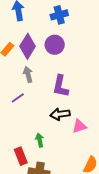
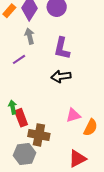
pink triangle: (79, 126) -> (73, 115), moved
green arrow: (40, 140) -> (13, 107), moved

